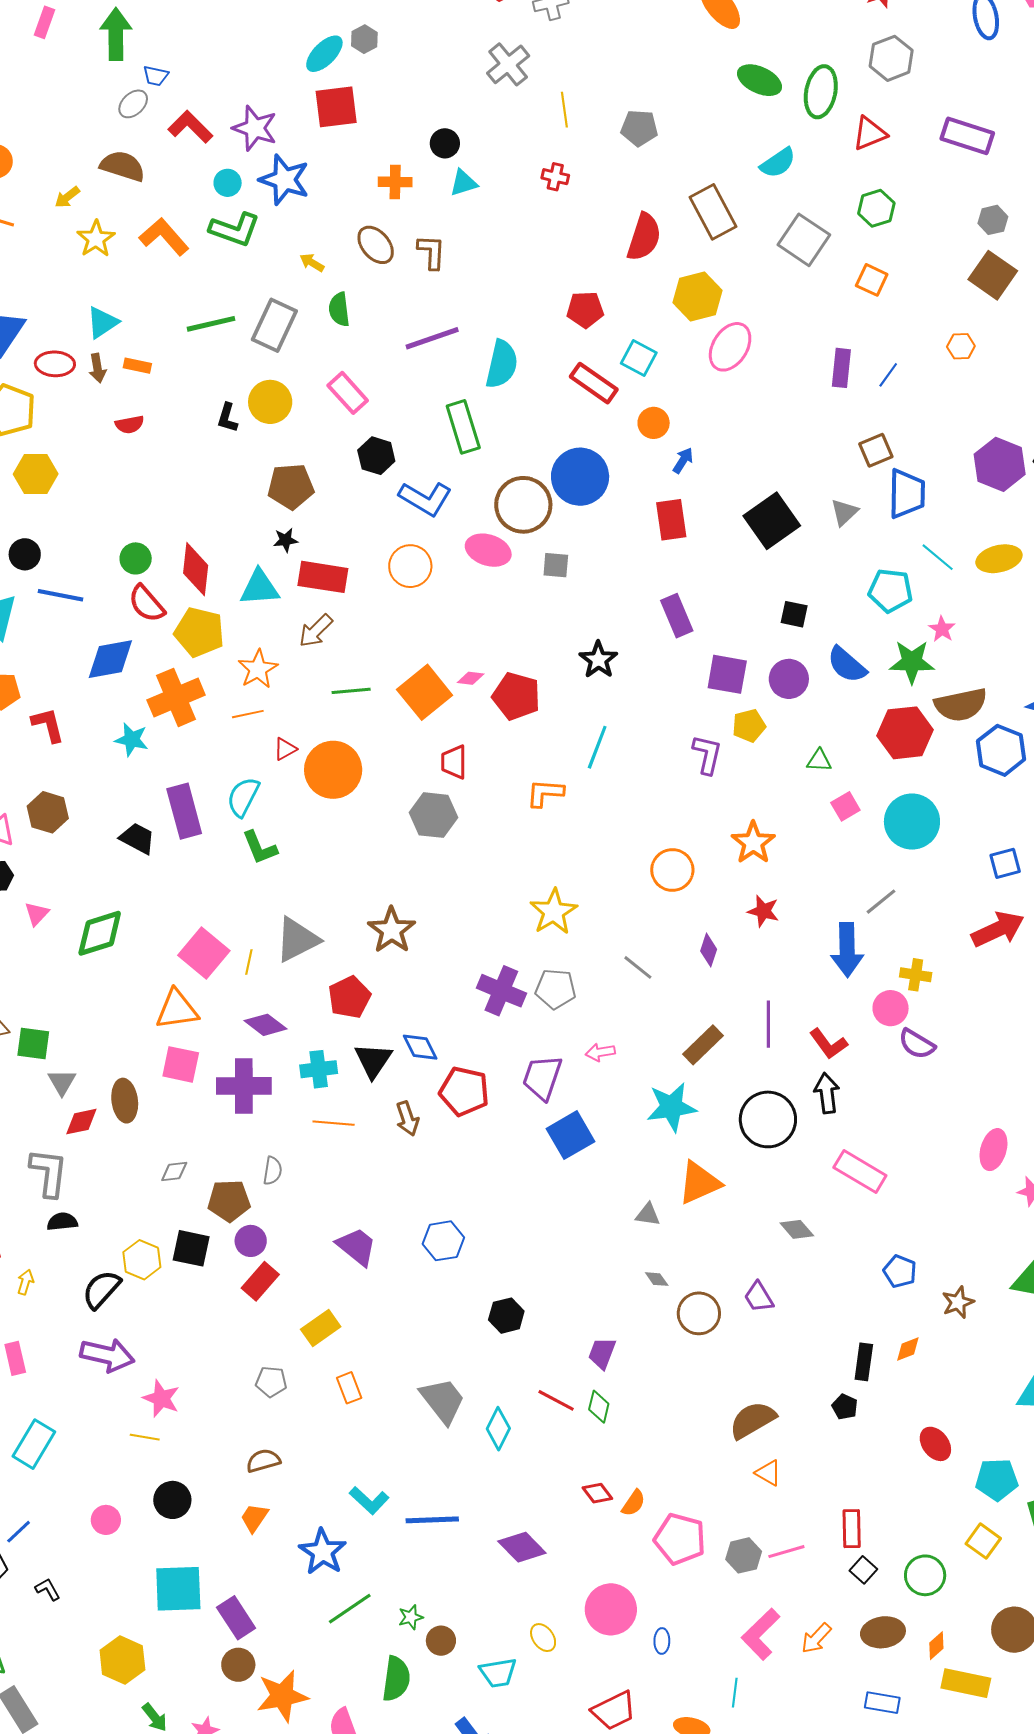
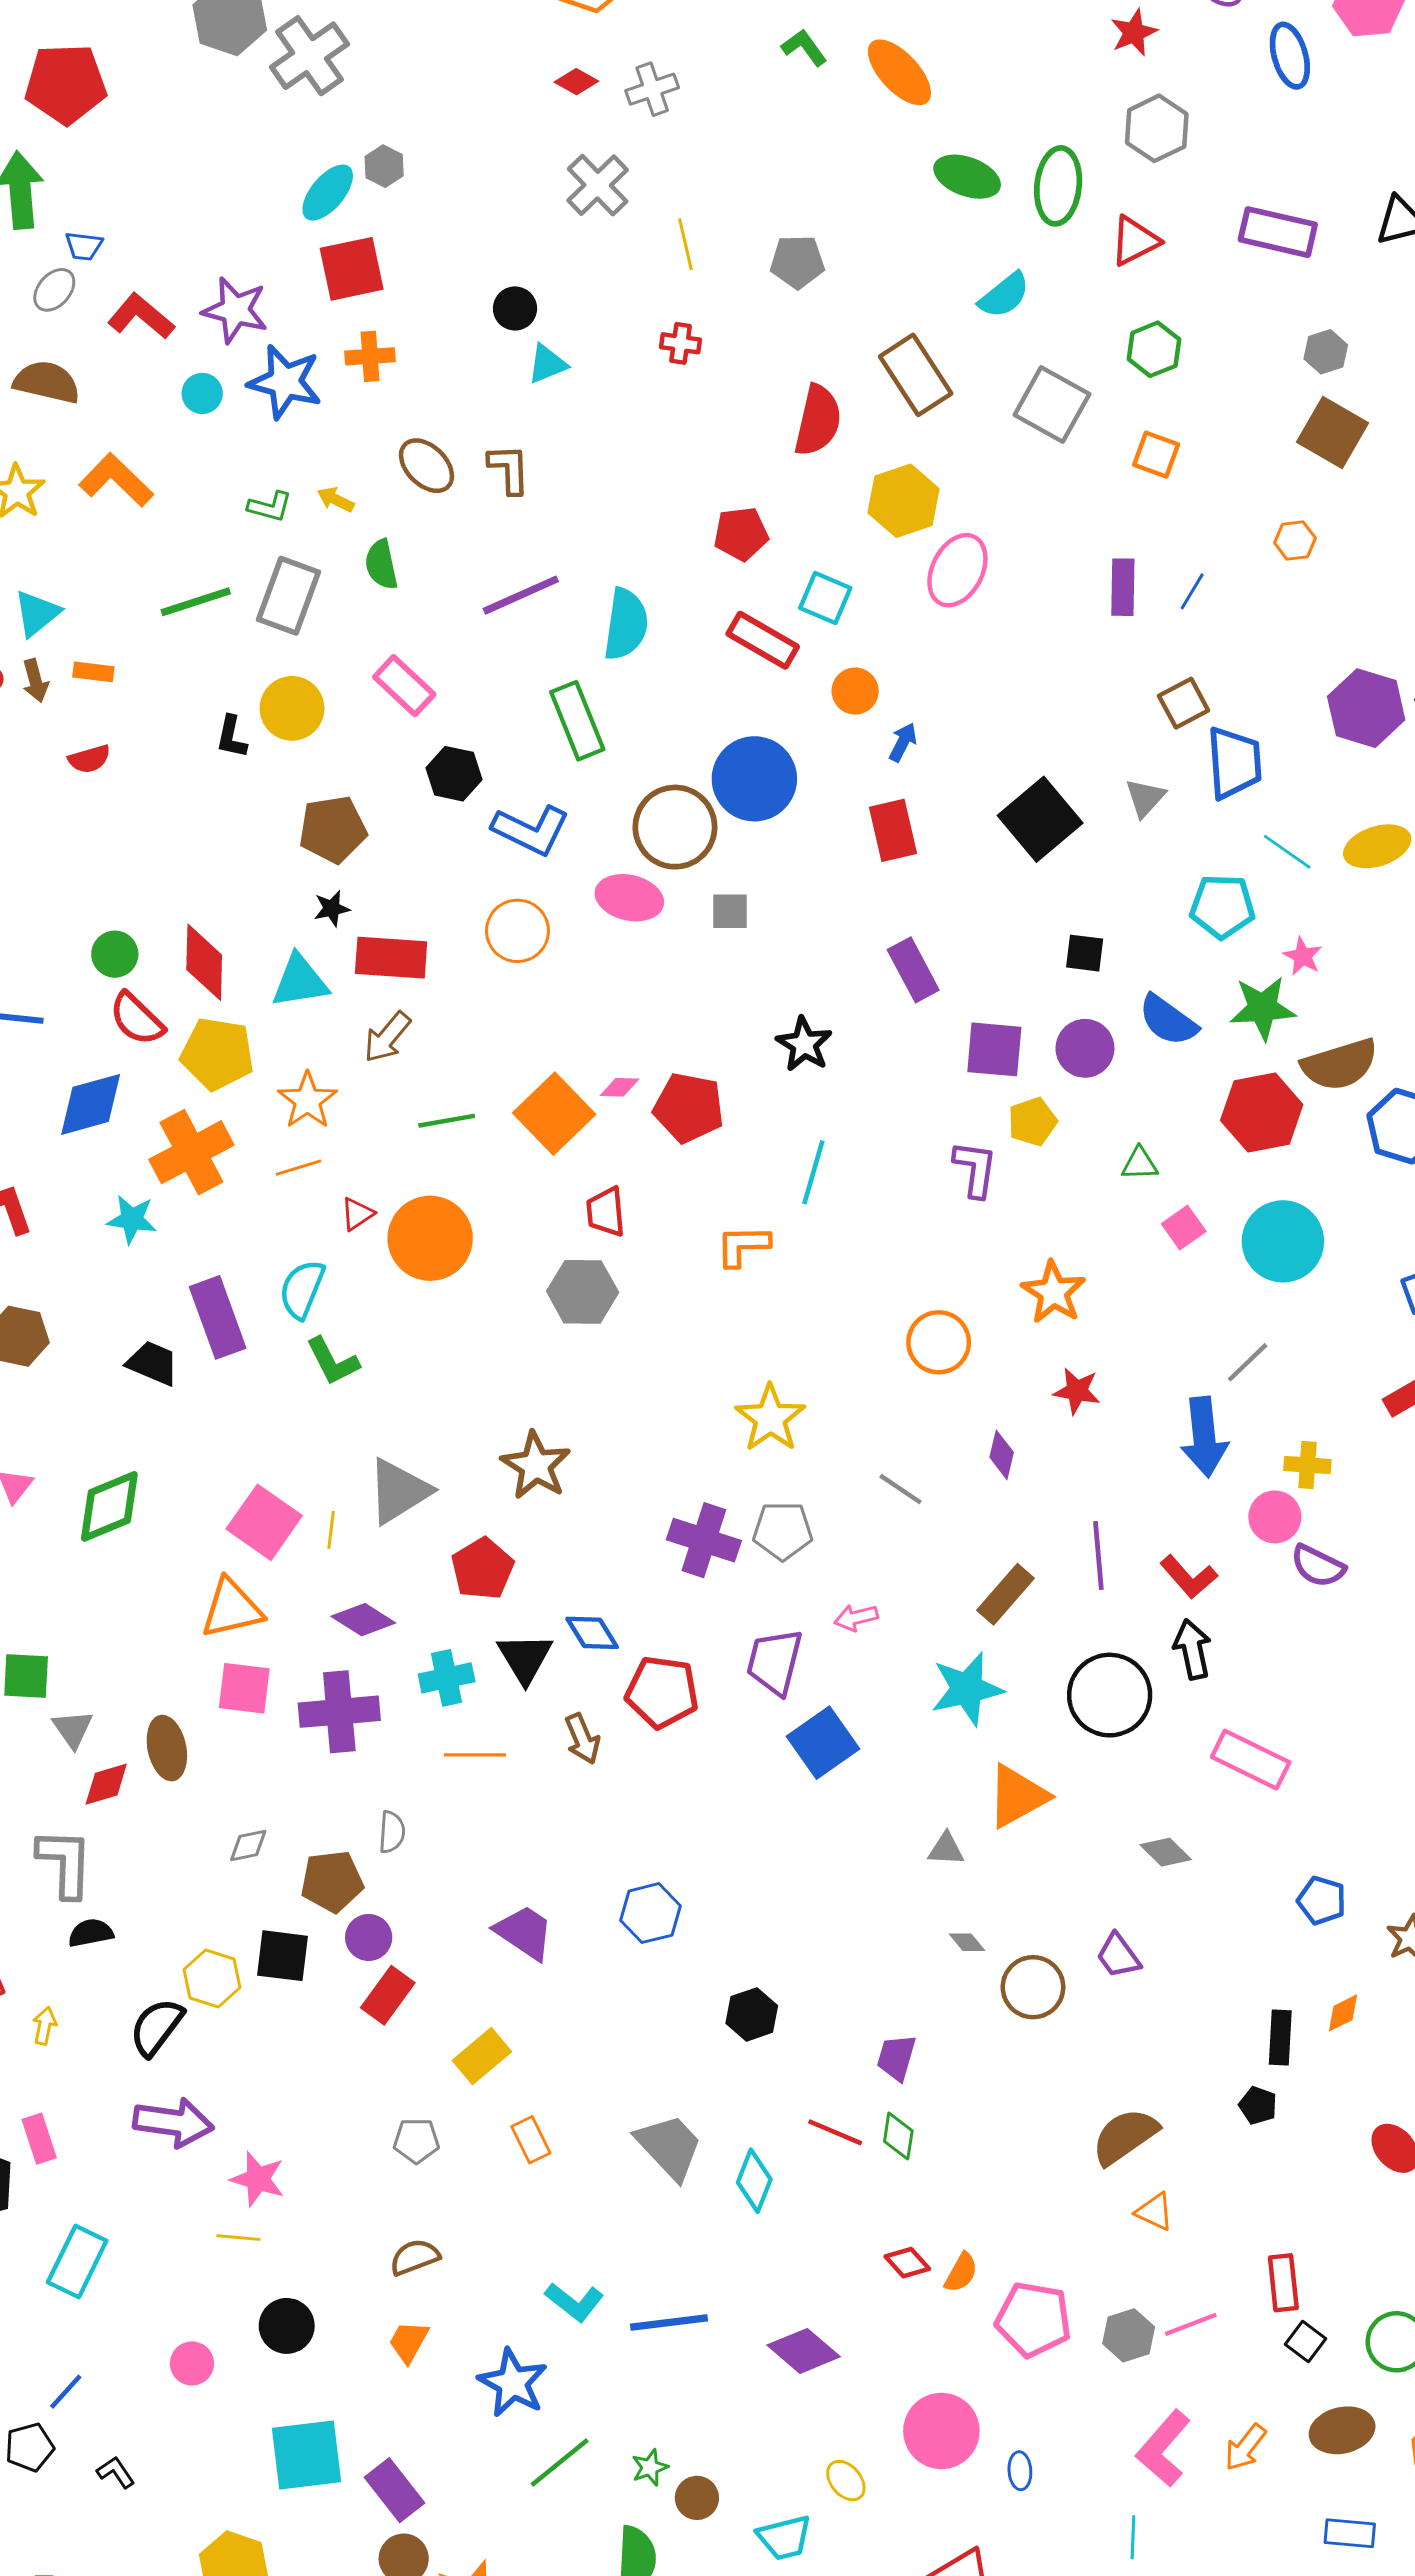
orange cross: (395, 182) -> (370, 356), moved
green L-shape: (235, 229) -> (270, 507), moved, size x0.6

